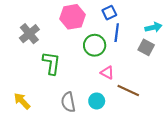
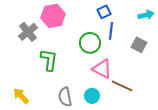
pink hexagon: (72, 17) -> (53, 16), moved
cyan arrow: (153, 27) -> (146, 15), moved
pink triangle: (107, 73) -> (102, 69), size x1.5

